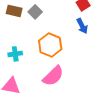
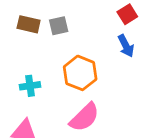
gray square: (35, 12) -> (59, 26), turned 32

